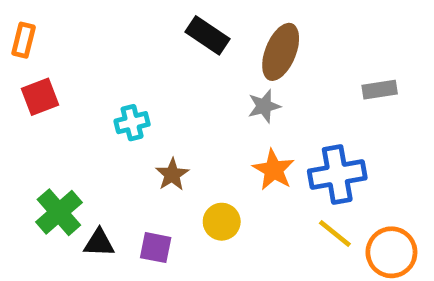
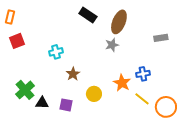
orange star: (274, 170) -> (122, 83), moved
blue cross: (337, 175) -> (143, 74), size x0.6

